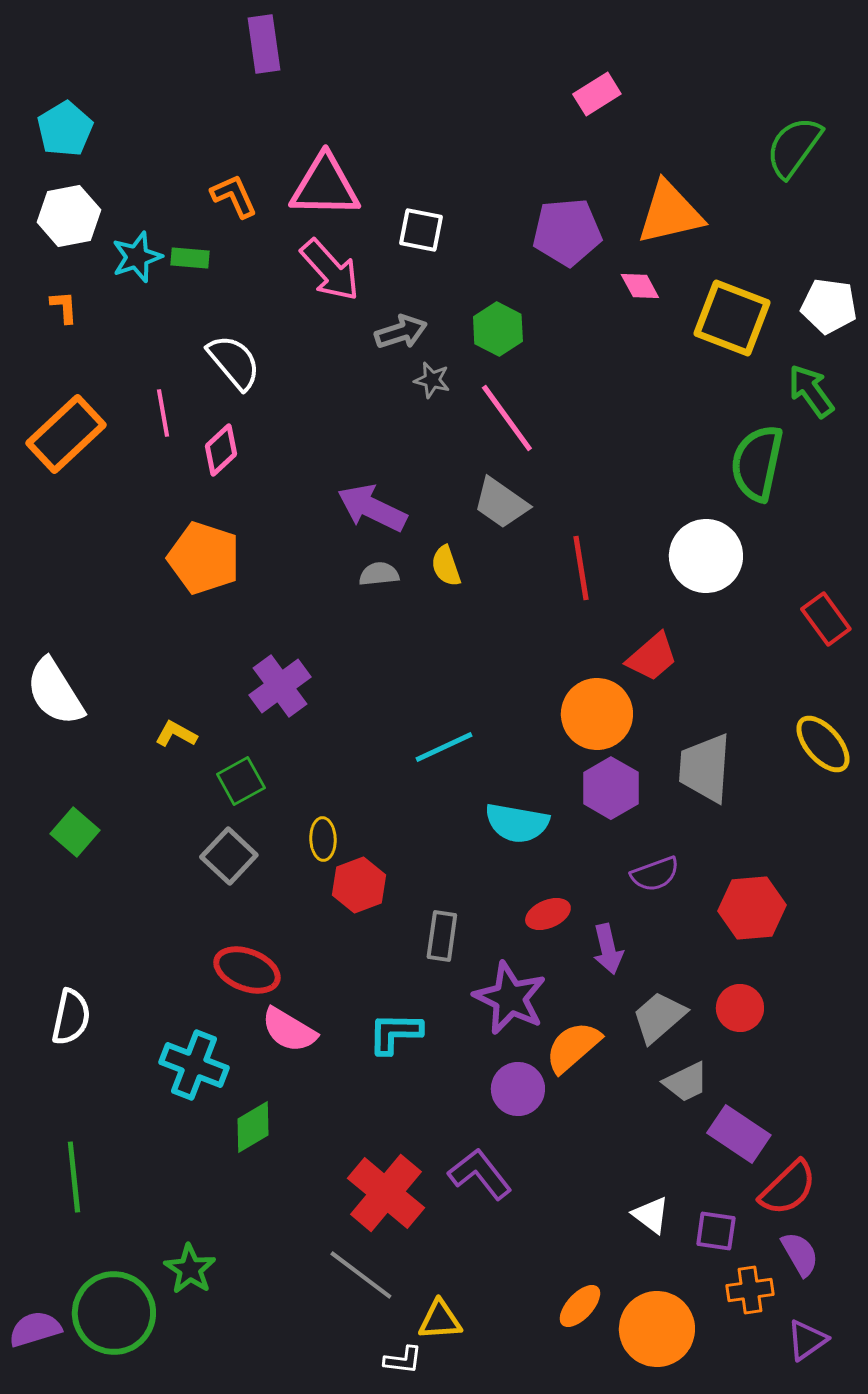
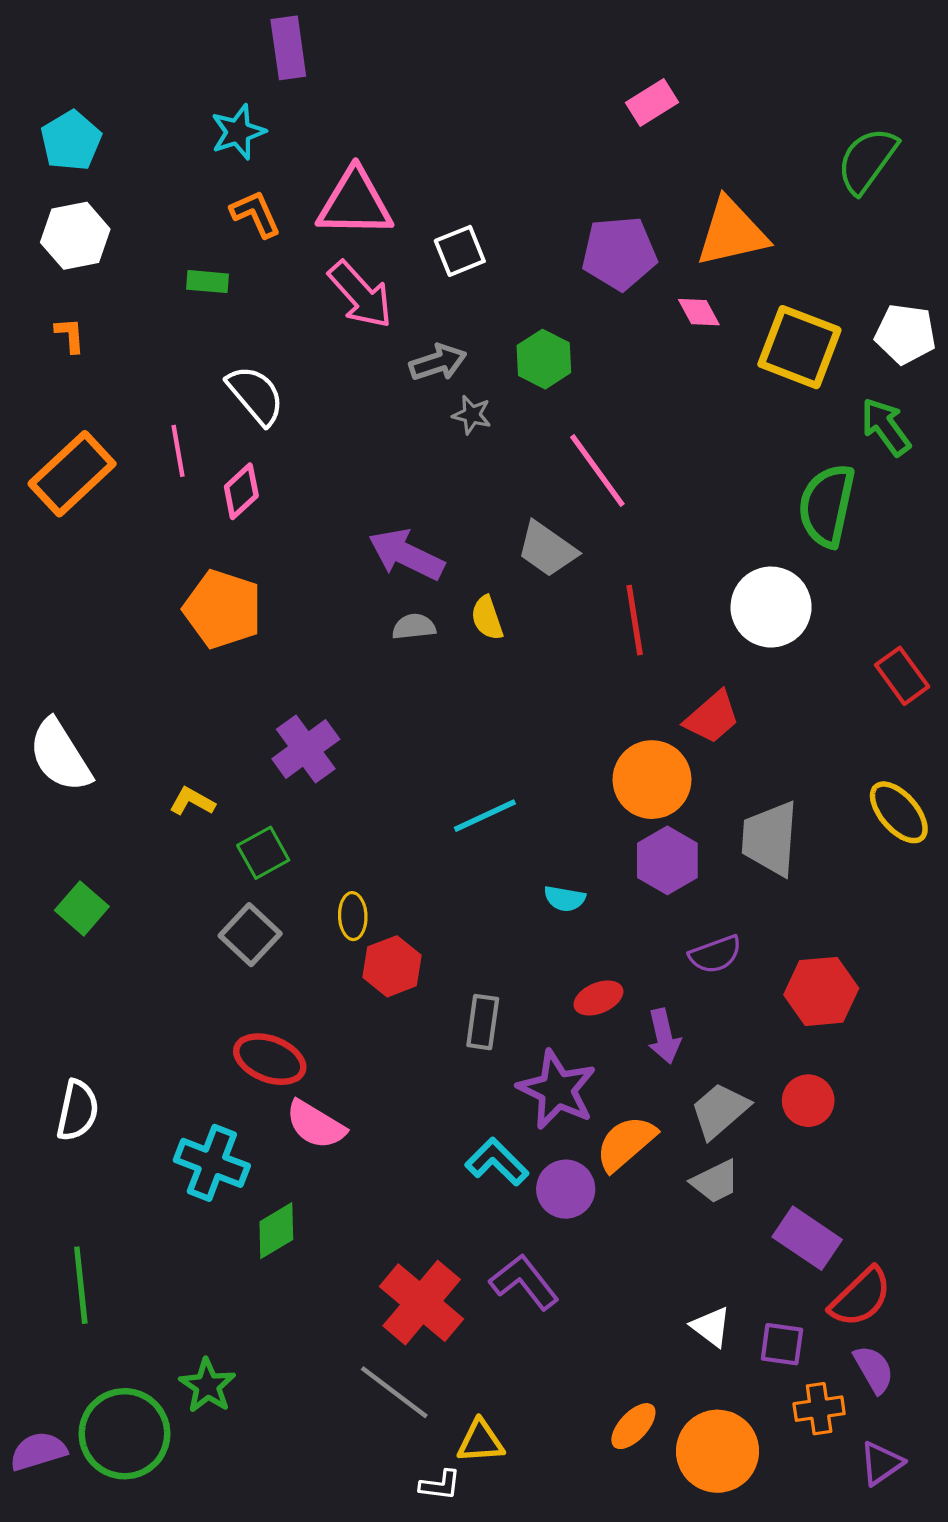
white square: (421, 230) -> (460, 251), turned -33
cyan star: (137, 257) -> (238, 132), moved
pink line: (507, 418) -> (597, 471), moved
cyan semicircle: (517, 823) -> (565, 899), size x0.6
cyan L-shape: (395, 1033) -> (497, 1162), moved, turned 44
gray trapezoid: (686, 1082) -> (715, 1181), moved

